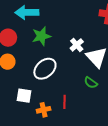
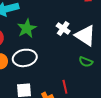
white ellipse: (45, 69) -> (25, 58), moved, turned 45

